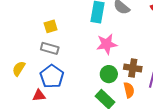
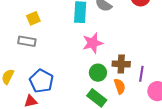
yellow square: (51, 26) -> (33, 18), moved
gray rectangle: (50, 48) -> (27, 41), moved

